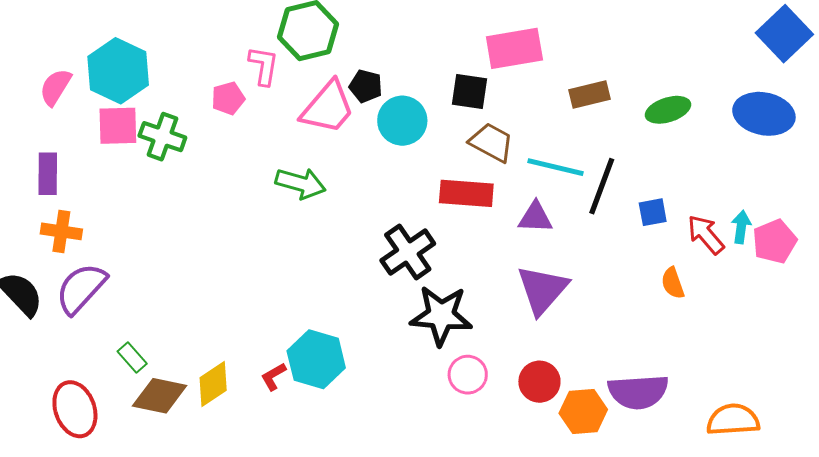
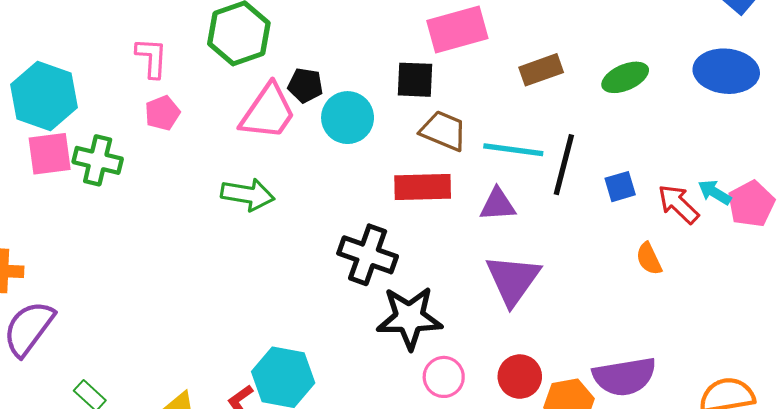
pink L-shape: (263, 66) -> (152, 58), moved
cyan arrow: (741, 227) -> (715, 192), turned -60
black cross: (408, 252) -> (368, 255), turned -30

